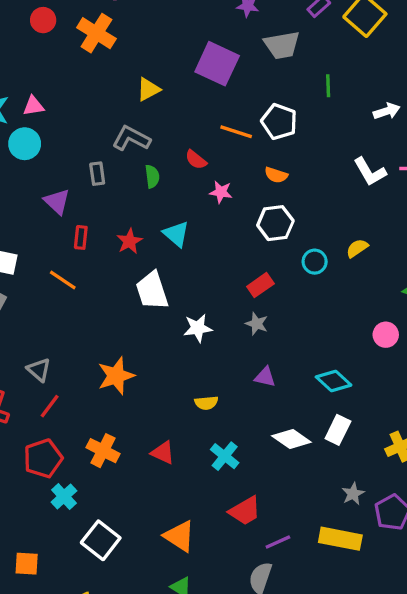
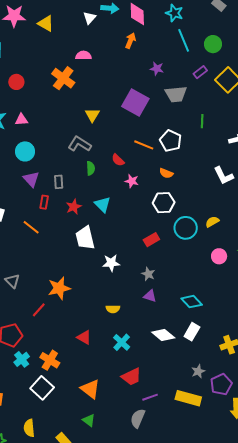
red circle: (43, 20) -> (16, 82), moved
yellow triangle: (148, 89) -> (92, 115), turned -35
cyan circle: (25, 144) -> (25, 151), moved
gray rectangle: (97, 174) -> (59, 182), moved
cyan circle: (315, 262) -> (186, 228), size x1.5
gray star: (257, 324) -> (148, 274), moved
pink circle: (386, 335) -> (219, 256), moved
red line: (50, 406) -> (39, 310), moved
orange cross: (103, 451) -> (50, 360), moved

